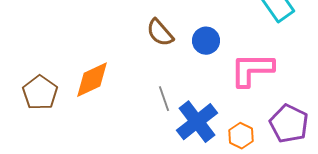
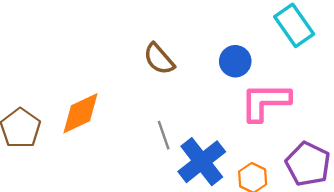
blue circle: (206, 41) -> (235, 61), moved

